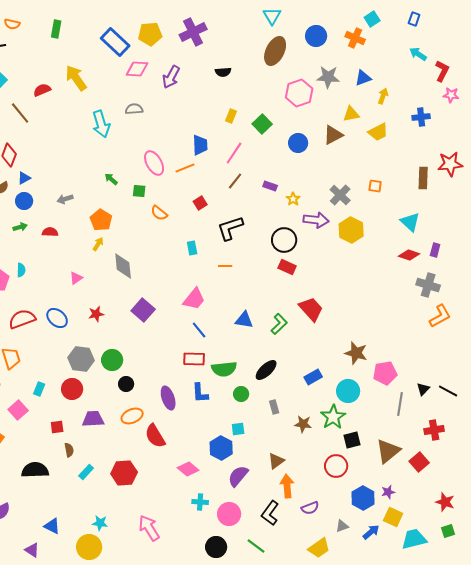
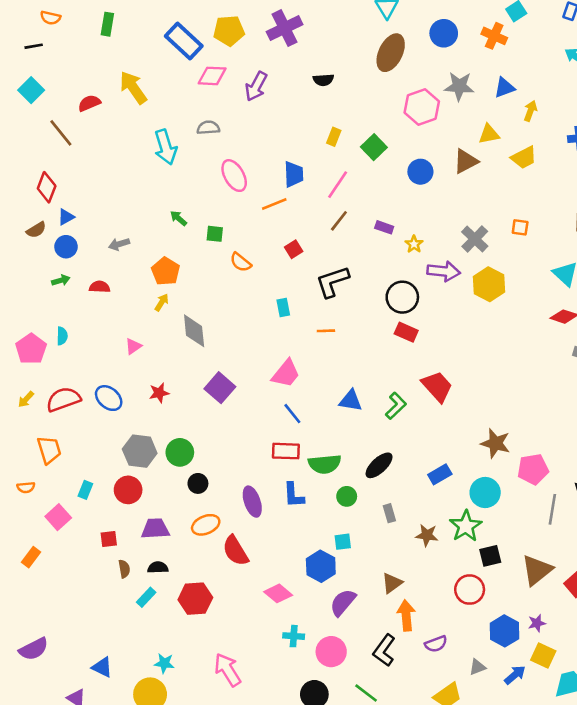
pink ellipse: (154, 163) -> (234, 176), moved
black semicircle: (35, 470) -> (158, 568), moved, size x0.6

